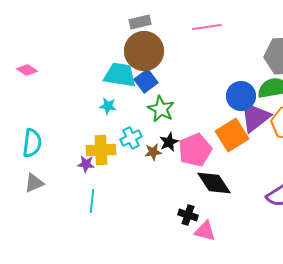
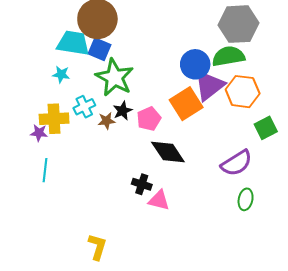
blue square: (146, 81) -> (99, 49), turned -30
green star: (161, 109) -> (115, 77), size x1.4
pink pentagon: (195, 150) -> (149, 119), size x0.7

